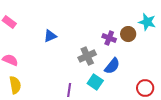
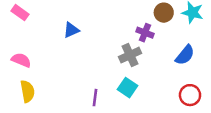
brown circle: (128, 34) -> (164, 13), moved
gray cross: (87, 56) -> (130, 55), moved
blue semicircle: (112, 66) -> (185, 55), moved

